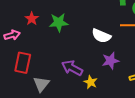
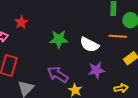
green star: (59, 22) -> (59, 39), moved

